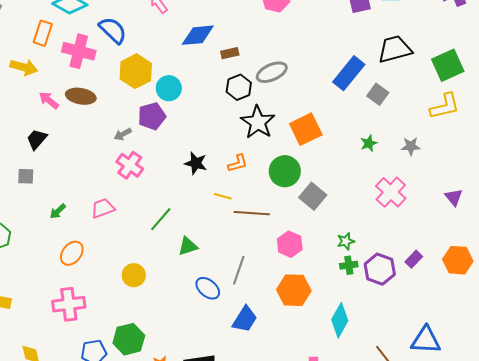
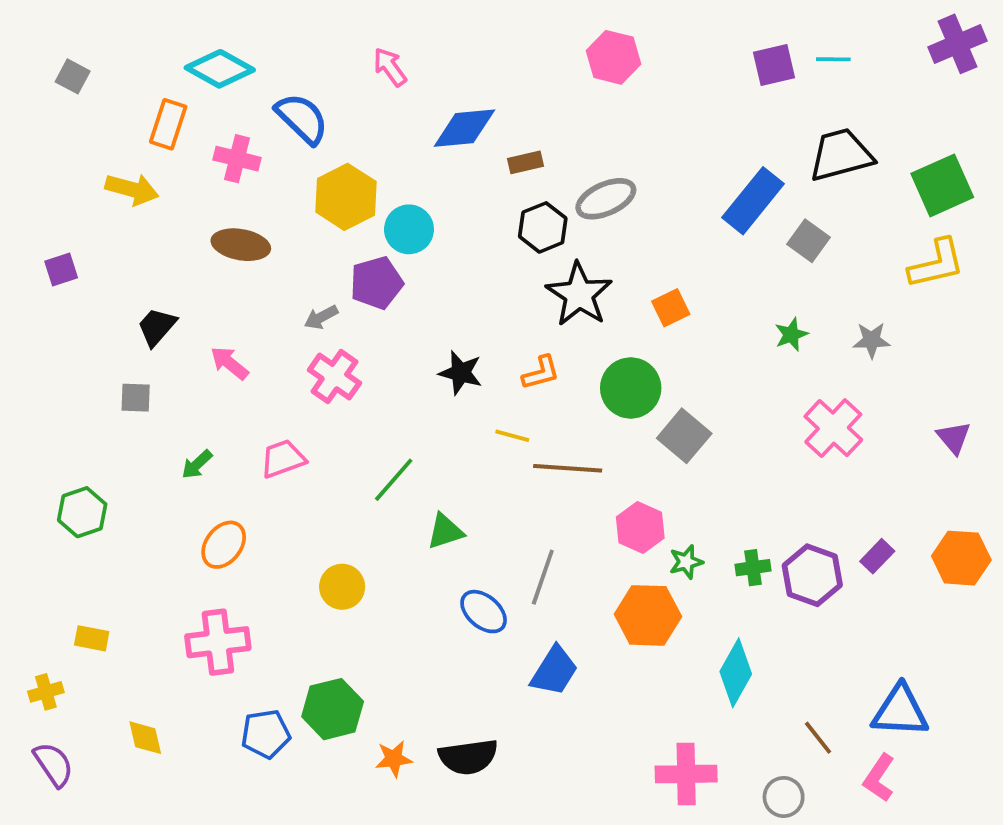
pink cross: (79, 51) -> (237, 159), size x0.7
pink arrow: (49, 100) -> (229, 363), moved
orange square: (306, 129) -> (671, 308), size x0.6
green star: (346, 241) -> (686, 562), moved

